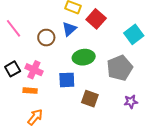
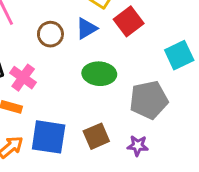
blue square: (67, 80) -> (49, 137), moved, size x1.4
brown square: (90, 99) -> (96, 136), turned 36
purple star: (131, 102) -> (138, 146), moved

